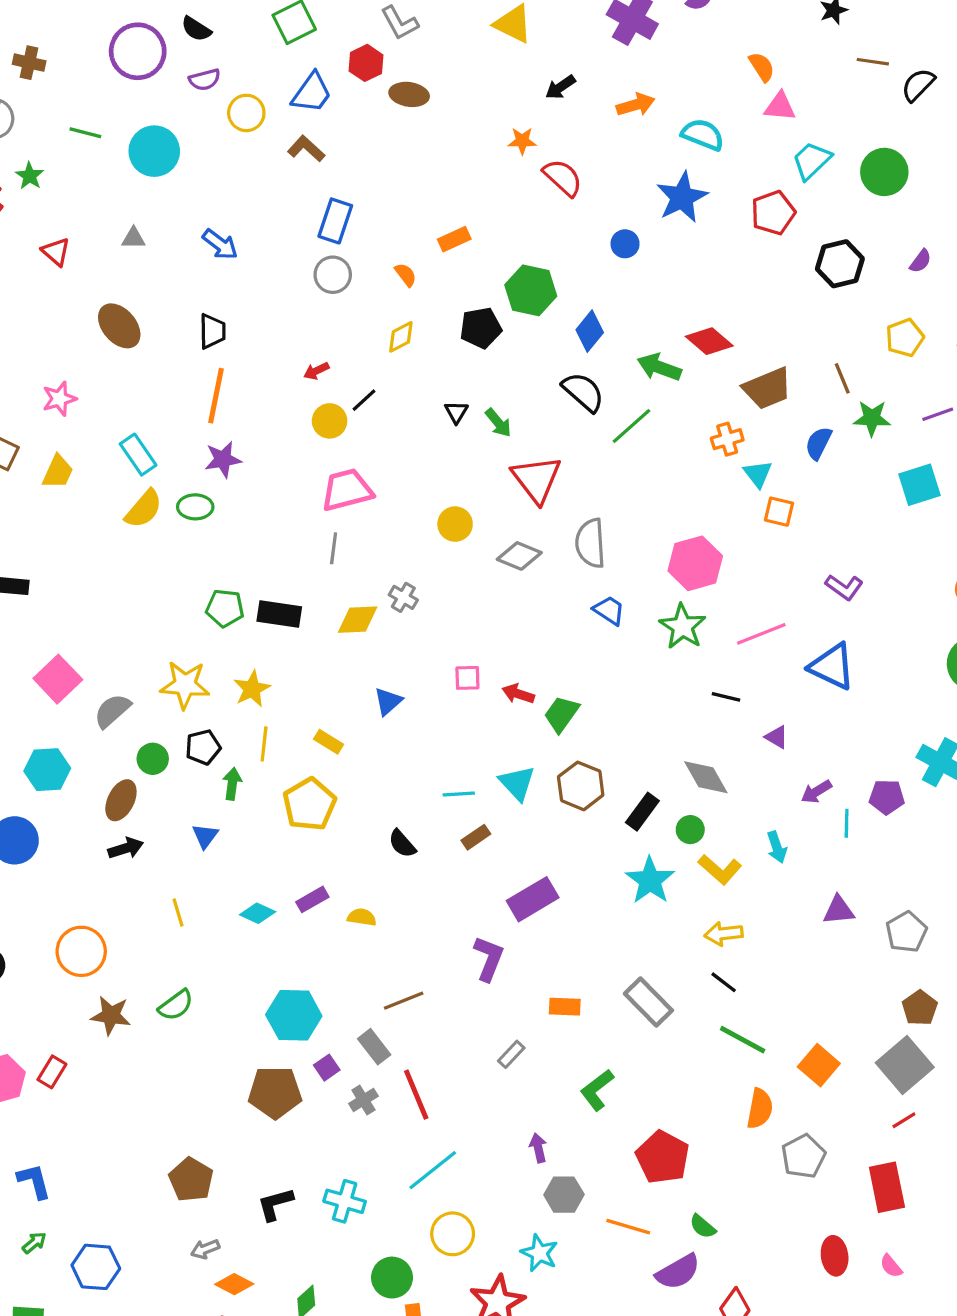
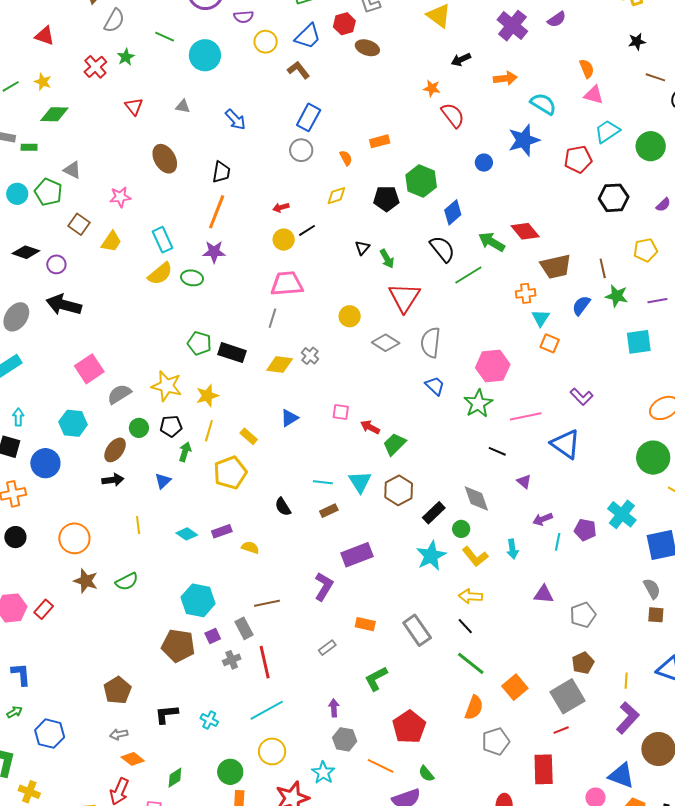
cyan cross: (345, 1201) -> (209, 720), size x0.7

